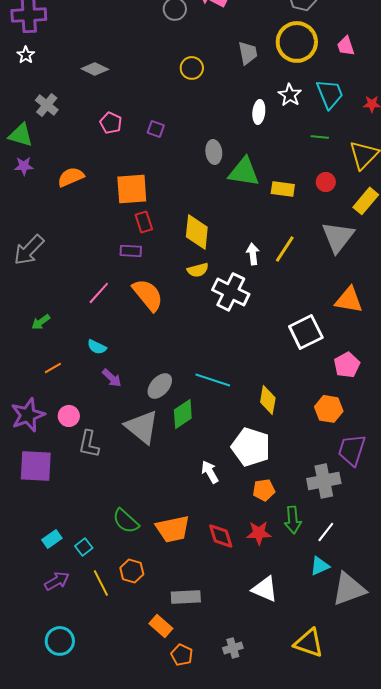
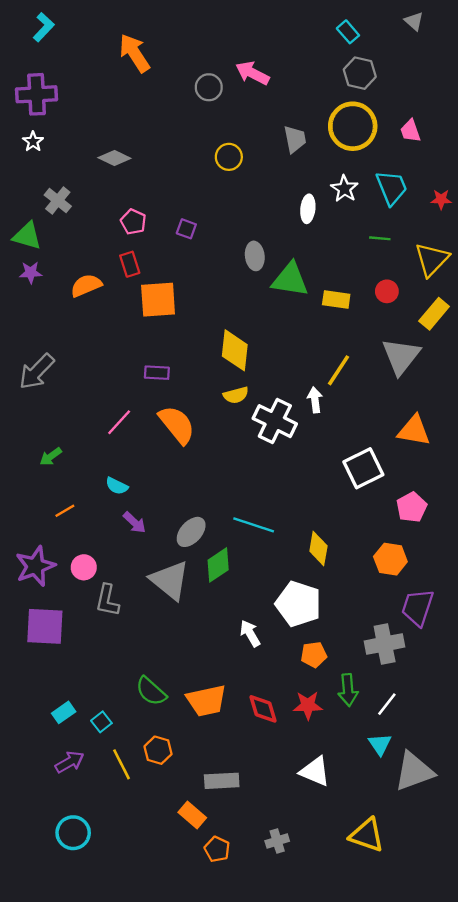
red rectangle: (144, 222) -> (130, 264), moved
white arrow: (253, 254) -> (315, 400), moved
cyan triangle: (320, 566) -> (380, 744), turned -40

